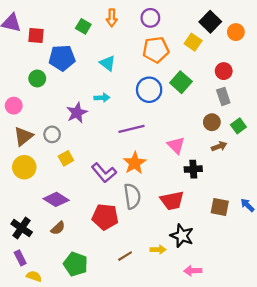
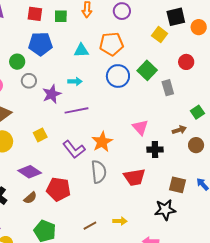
black square: (210, 22) -> (176, 17), turned 30
green square: (83, 26) -> (61, 16), turned -32
red square: (36, 35) -> (35, 14), moved
orange pentagon: (156, 50) -> (111, 44), moved
cyan triangle: (108, 63) -> (81, 50), turned -42
gray rectangle: (223, 96) -> (168, 88), moved
brown circle: (212, 122) -> (196, 145), moved
purple line: (131, 129) -> (77, 110), moved
gray circle: (52, 134) -> (29, 81), moved
red pentagon: (105, 217) -> (58, 189), moved
black star: (182, 236) -> (165, 210), moved, turned -30

